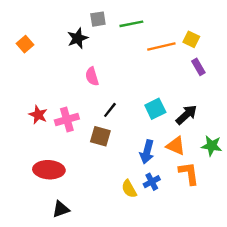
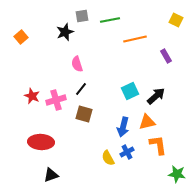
yellow square: (191, 39) -> (176, 20), moved
black line: (110, 110) -> (81, 89), moved
orange triangle: (176, 146) -> (147, 122), turned -36
green star: (212, 146) -> (177, 174), moved

